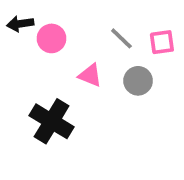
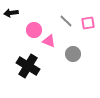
pink circle: (52, 38) -> (34, 30), moved
gray circle: (138, 81) -> (73, 54), moved

